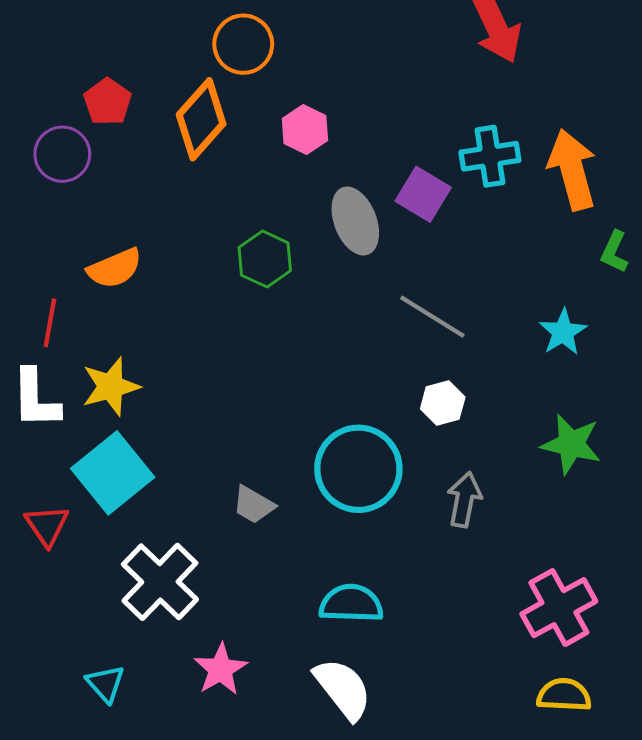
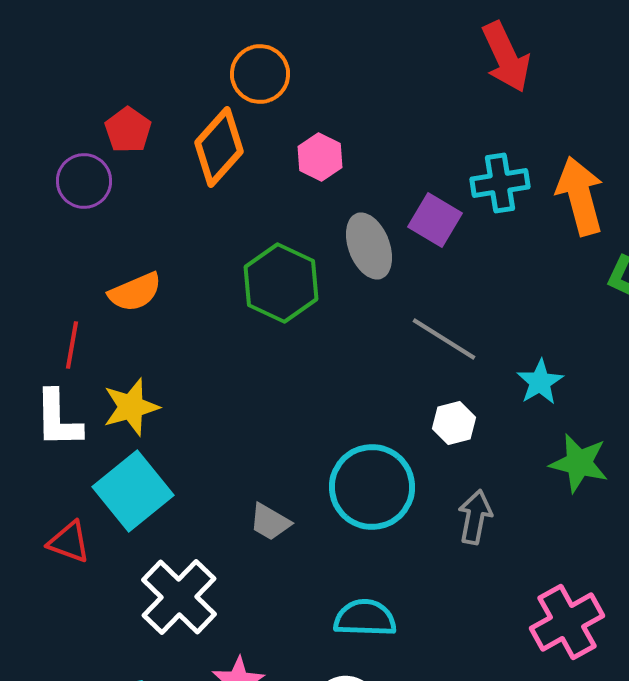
green hexagon: (265, 259) -> (281, 283), size x1.4
cyan star: (563, 332) -> (540, 382), moved
red triangle: (47, 525) -> (69, 542), turned -36

